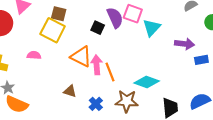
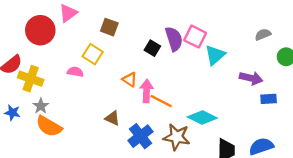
yellow square: (53, 30) -> (93, 54), moved, size x0.7
orange triangle: (81, 57) -> (130, 80), size x0.6
orange line: (110, 72) -> (161, 101), turned -48
blue cross: (96, 104) -> (141, 136), size x1.5

